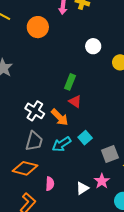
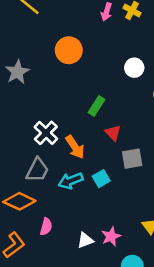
orange circle: (38, 27) -> (69, 50), moved
red triangle: (75, 101) -> (113, 133), moved
gray square: (110, 154) -> (132, 159), moved

